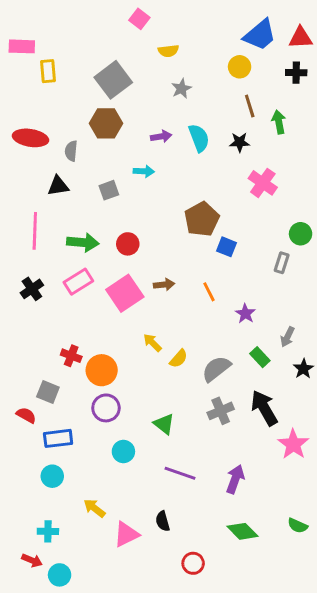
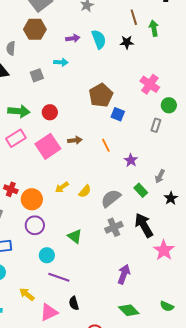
pink cross: (263, 183) -> (150, 84), moved
yellow arrow: (152, 343) -> (62, 187), moved, turned -80
purple line: (180, 473) -> (59, 277), moved

